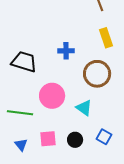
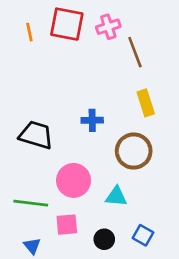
cyan triangle: (84, 108) -> (116, 196), turned -30
pink square: (48, 139) -> (67, 225), moved

